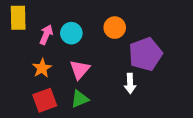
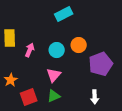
cyan circle: (71, 33) -> (57, 50), moved
orange star: (42, 68) -> (11, 80), moved
white arrow: (130, 84) -> (95, 97), moved

